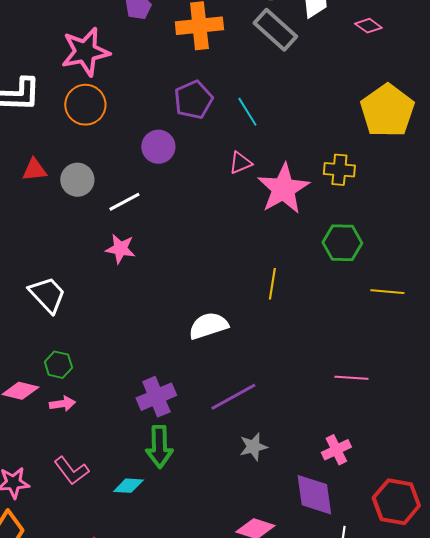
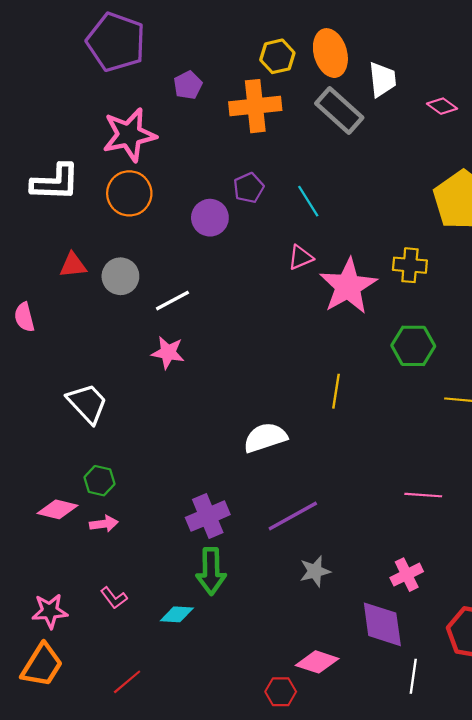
purple pentagon: (193, 100) -> (249, 188), size x0.7
purple circle: (158, 147) -> (210, 218), moved
pink L-shape: (71, 471) -> (114, 598), size x0.7

